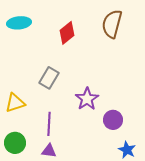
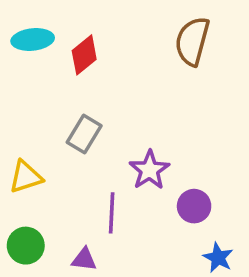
red diamond: (67, 33) -> (84, 55), moved
purple line: (49, 124) -> (112, 213), moved

